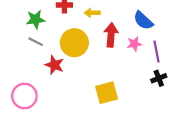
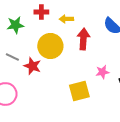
gray line: (36, 42) -> (12, 57), moved
pink star: (134, 44) -> (102, 72), moved

